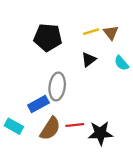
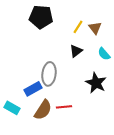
yellow line: (91, 32) -> (78, 27), turned -40
black pentagon: (48, 37) -> (41, 17), moved
black star: (100, 133) -> (96, 83), moved, turned 30

